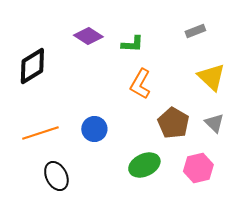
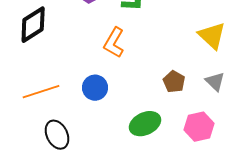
orange L-shape: (140, 84) -> (114, 43), moved
brown pentagon: (173, 123) -> (174, 82), size x0.7

